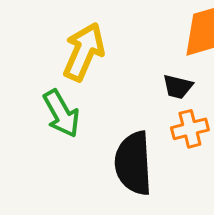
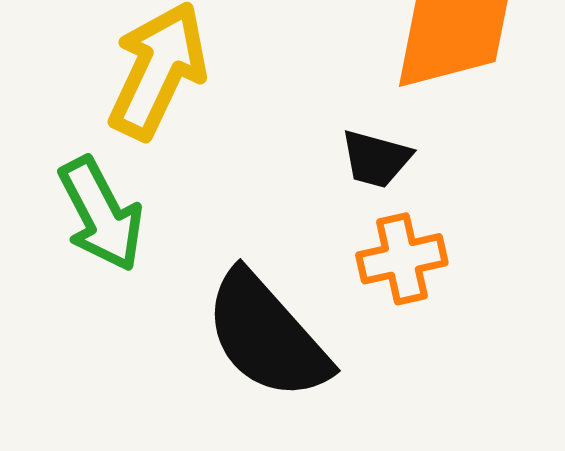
black semicircle: (133, 163) -> (267, 336), turned -40

